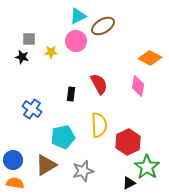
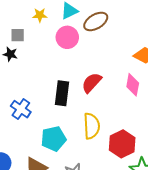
yellow star: (51, 52) -> (40, 15), moved
red semicircle: (99, 84) -> (92, 83), turned -110
black rectangle: (71, 94) -> (62, 93), size x1.6

